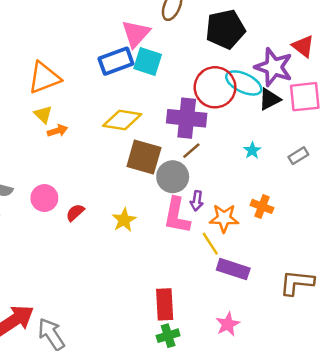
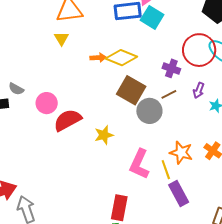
purple cross: (187, 118) -> (171, 68), size x0.6
orange arrow: (57, 131) -> (98, 58), moved
purple arrow: (197, 201) -> (199, 90), moved
red semicircle: (75, 212) -> (68, 120), size x1.8
pink L-shape: (177, 216) -> (139, 164), moved
purple rectangle: (233, 269) -> (179, 194), turned 30

